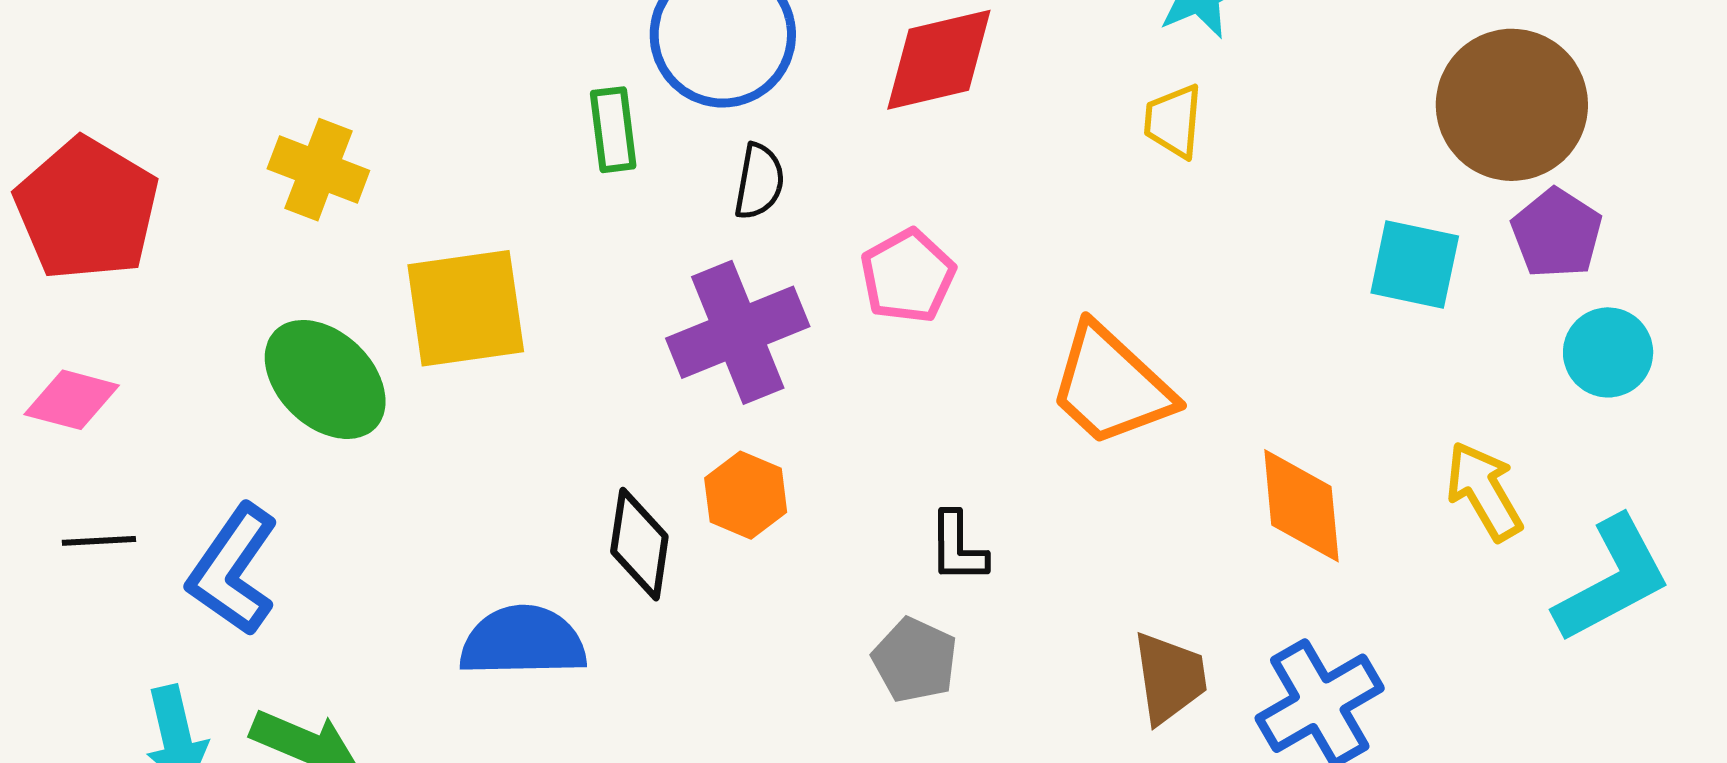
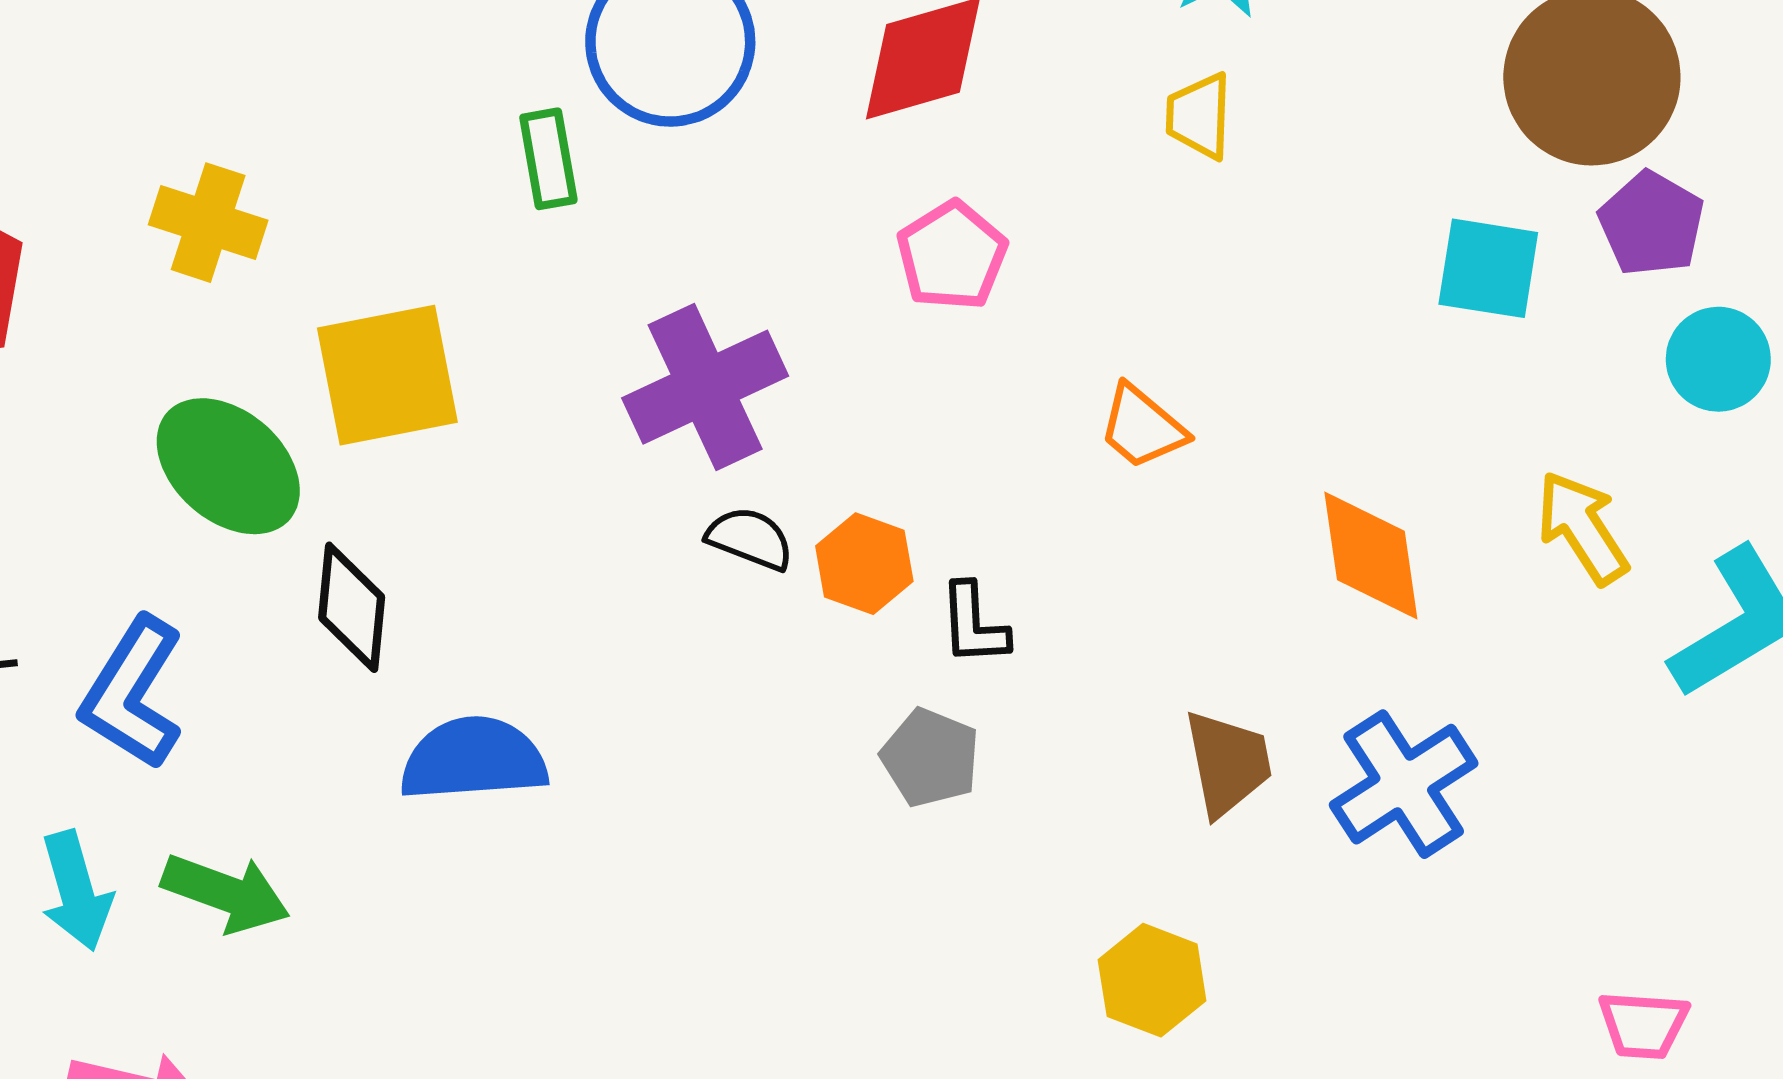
black semicircle: (759, 181) -> (750, 539), moved, turned -76
pink pentagon: (908, 276) -> (952, 256), moved
orange trapezoid: (1111, 386) -> (1142, 427), size x0.6
orange hexagon: (746, 495) -> (864, 564), moved
black diamond: (639, 544) -> (352, 607), moved

